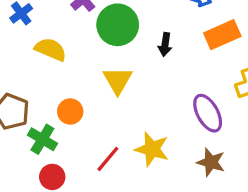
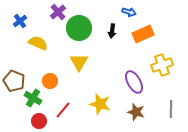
black arrow: (165, 44) -> (112, 31), moved
red line: (108, 159) -> (63, 110), moved

